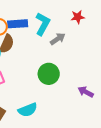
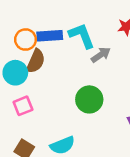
cyan L-shape: (43, 24) -> (82, 36), turned -50

